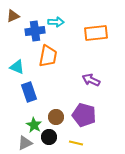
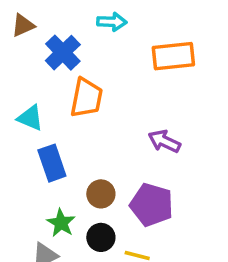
cyan arrow: (56, 22) -> (112, 22), moved
blue cross: (35, 31) -> (63, 53), turned -36
brown circle: (56, 117) -> (101, 194), moved
black circle: (49, 137) -> (101, 237), moved

